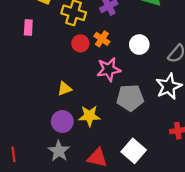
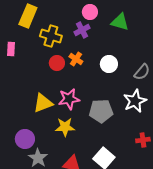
pink star: (109, 69) -> (69, 99), moved
yellow triangle: (65, 89) -> (43, 103), size x1.5
purple circle: (62, 122) -> (25, 139), moved

